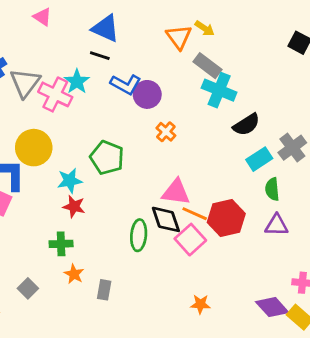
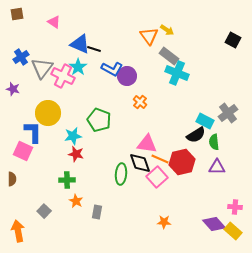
blue triangle: (106, 28) -> (80, 44), moved
black semicircle: (246, 125) -> (196, 135), moved
cyan rectangle: (259, 159) -> (205, 121), turned 60

